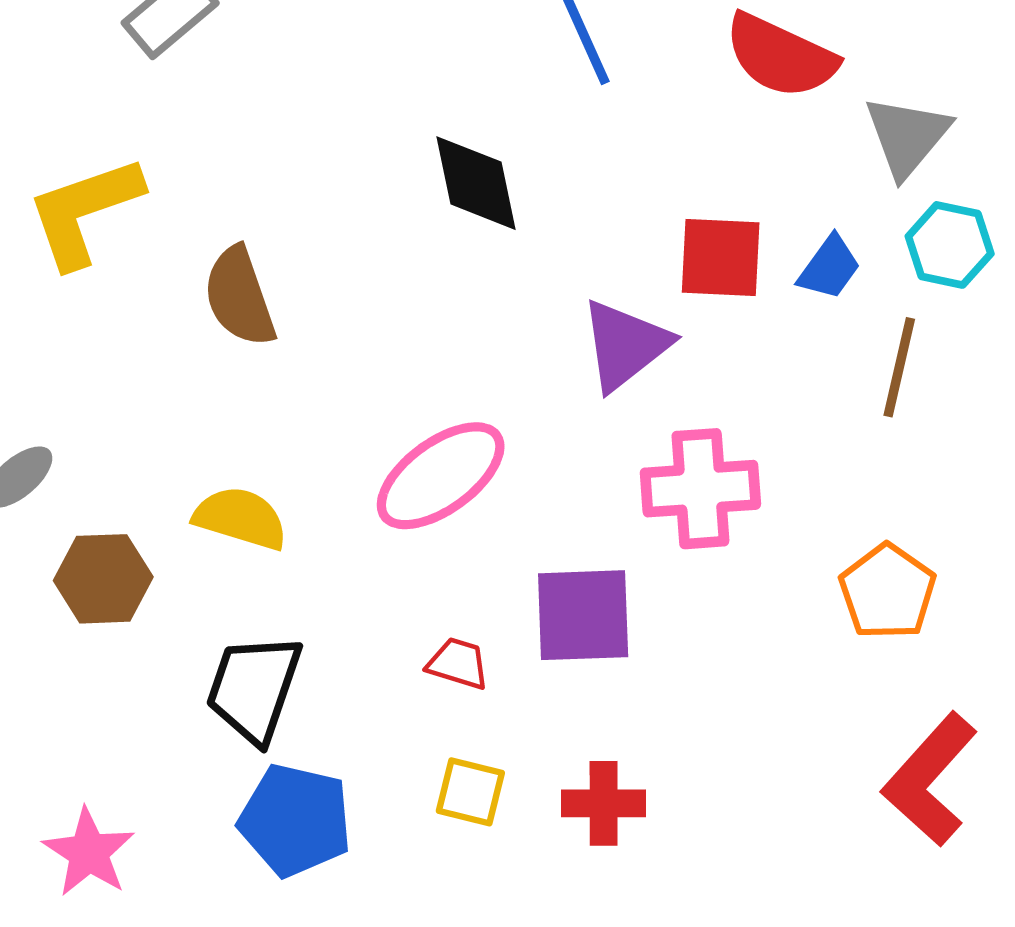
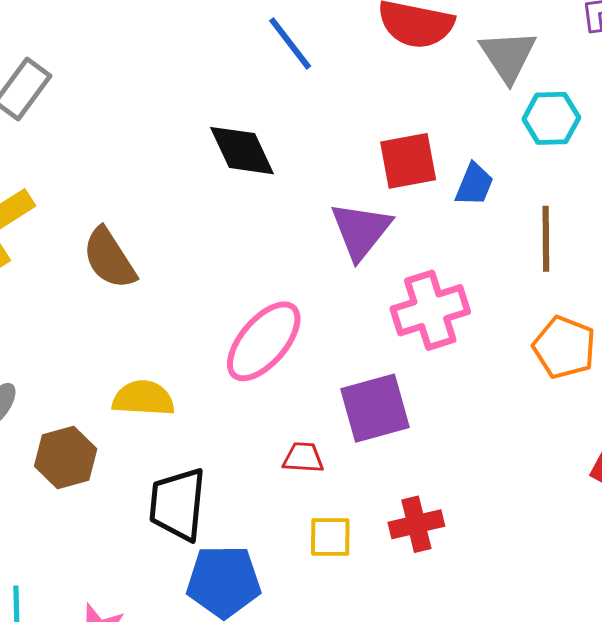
blue trapezoid: (829, 268) -> (474, 184), moved
brown line: (899, 367) -> (546, 239), moved

